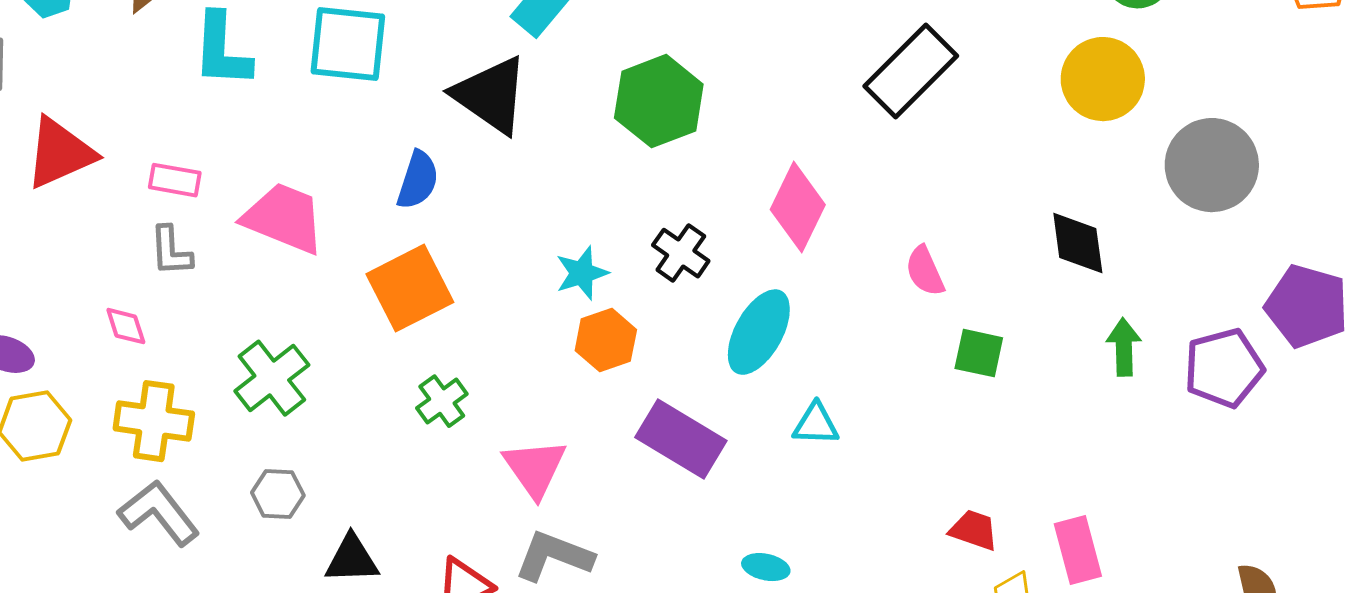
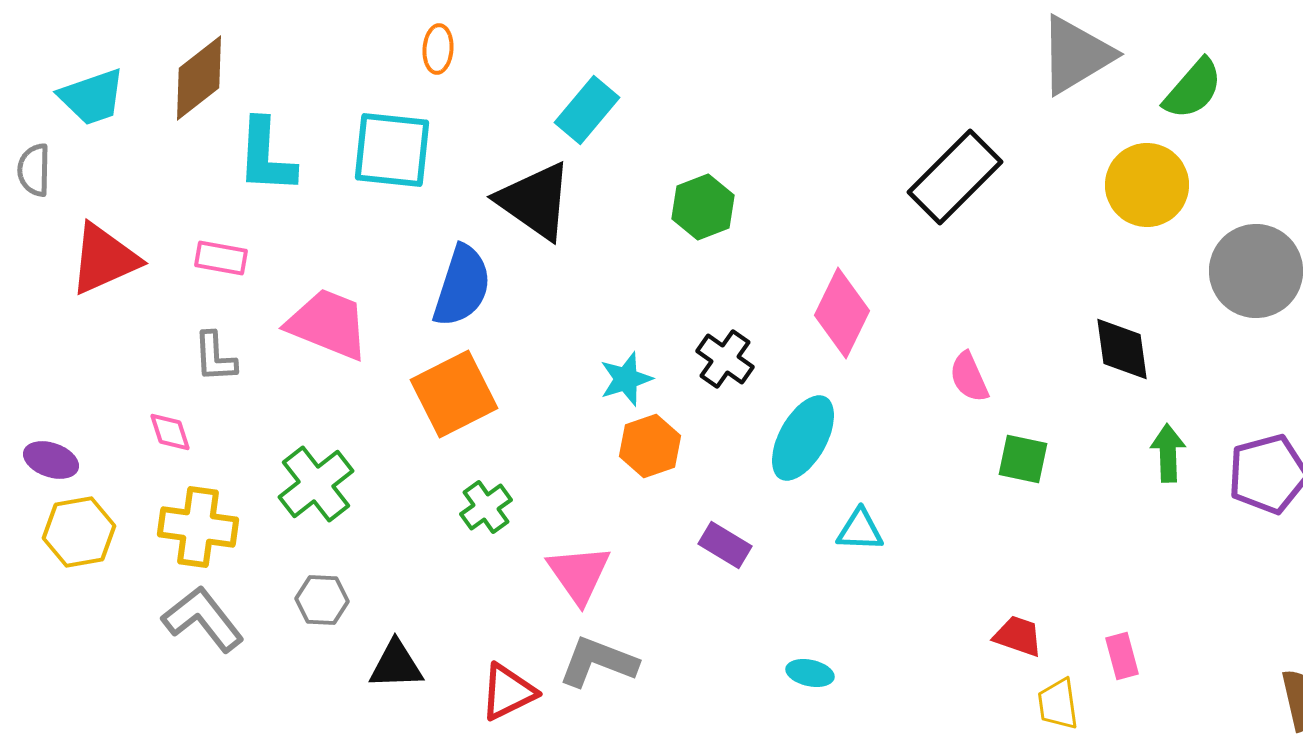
green hexagon: (659, 101) -> (703, 207), size x0.7
pink rectangle: (175, 180) -> (221, 258), moved
blue semicircle: (418, 180) -> (462, 286), size x1.4
purple rectangle: (681, 439) -> (725, 545), size x0.6
pink rectangle: (1078, 550) -> (1122, 656), size x0.7

